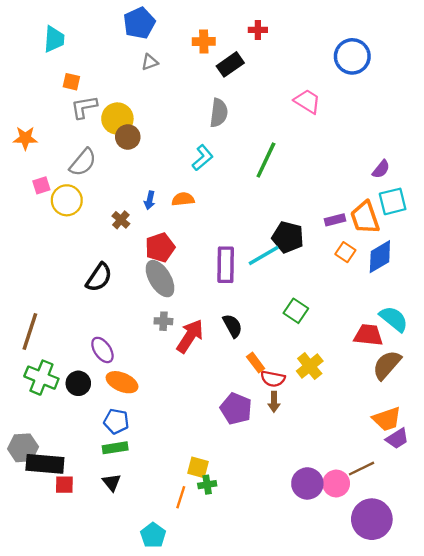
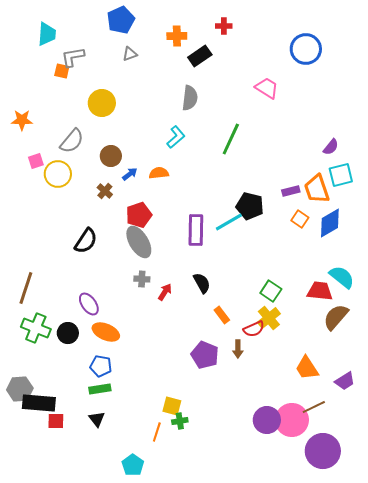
gray L-shape: (84, 107) -> (73, 57), moved
brown circle: (128, 137) -> (111, 156), moved
blue arrow: (150, 200) -> (130, 174), turned -140
green square: (296, 311) -> (271, 291), moved
red arrow: (190, 336) -> (165, 292), size x0.6
red semicircle: (273, 379) -> (254, 329), moved, turned -35
orange trapezoid: (387, 419) -> (307, 368), moved, turned 76
pink circle: (336, 483) -> (292, 420), size x1.4

